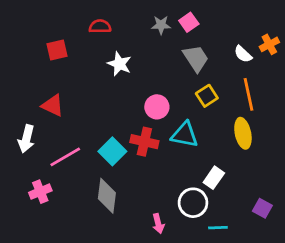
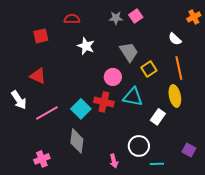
orange cross: (269, 44) -> (194, 17), moved
gray trapezoid: (196, 58) -> (129, 52), moved
white arrow: (26, 139) -> (19, 100), turned -48
white rectangle: (214, 178) -> (158, 117), moved
pink cross: (40, 192) -> (42, 159), moved

